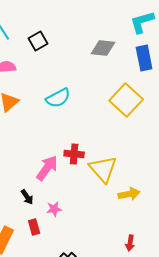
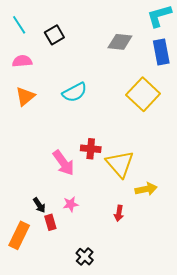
pink arrow: (47, 168) -> (63, 163), turned 108
black arrow: (27, 197) -> (39, 205), moved
red arrow: (130, 243) -> (119, 213), moved

